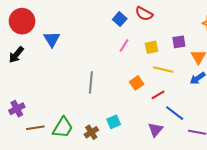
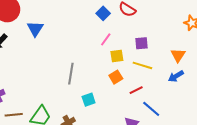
purple square: (179, 42) -> (142, 43), moved
yellow square: (151, 47) -> (117, 56), moved
cyan square: (114, 122) -> (89, 100), moved

